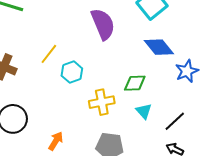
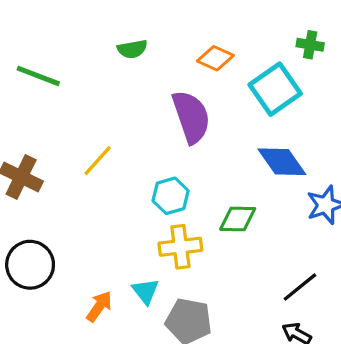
cyan hexagon: (72, 72) -> (171, 196), moved
cyan triangle: (144, 111) -> (145, 291), moved

